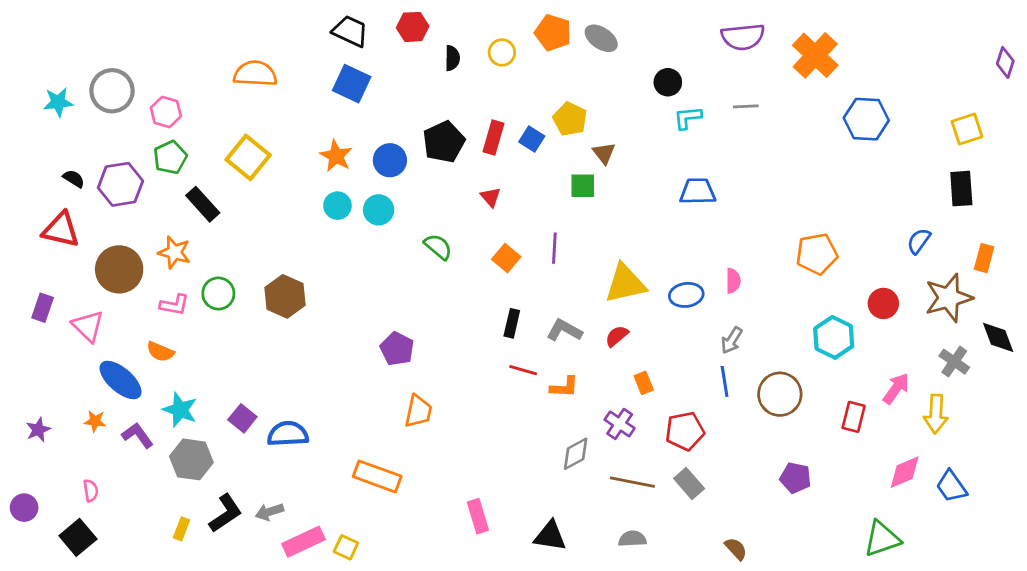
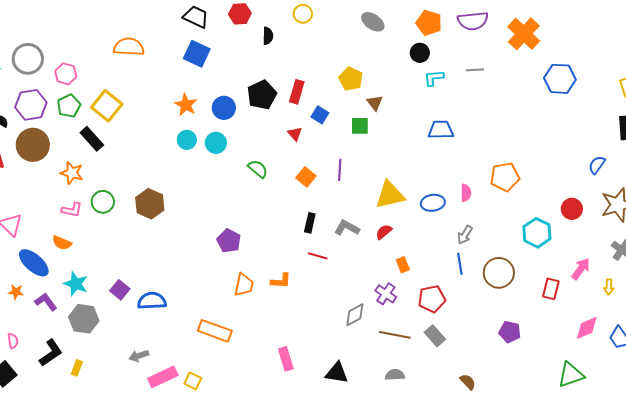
orange pentagon: (553, 33) -> (429, 23), moved
yellow circle: (502, 52) -> (303, 14), moved
blue square: (532, 139) -> (320, 115), moved
yellow square: (248, 157) -> (107, 106), moved
purple hexagon: (121, 184) -> (31, 105), moved
orange pentagon: (817, 254) -> (505, 177), moved
brown circle: (119, 269) -> (33, 145), moved
orange L-shape: (564, 387) -> (281, 281), moved
yellow arrow: (936, 414) -> (609, 287), size x0.6
black L-shape: (225, 513) -> (51, 353), moved

